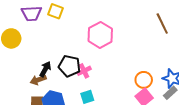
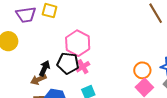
pink hexagon: (100, 35) -> (78, 43), moved

